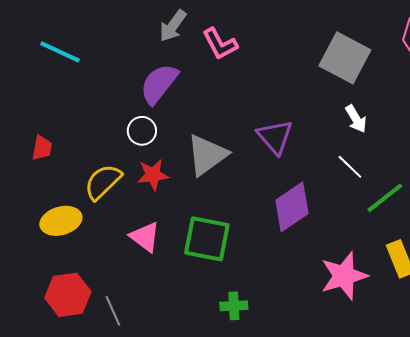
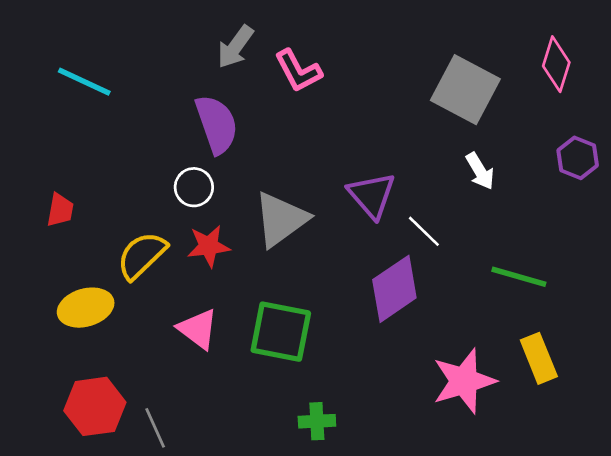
purple semicircle: (159, 84) -> (217, 124), turned 123
white line: (350, 167) -> (424, 231), moved
green line: (385, 198) -> (519, 277), turned 54

